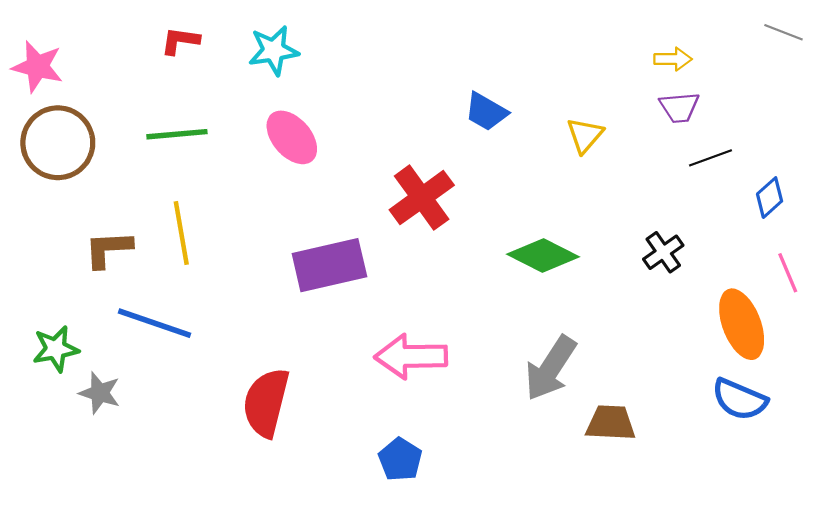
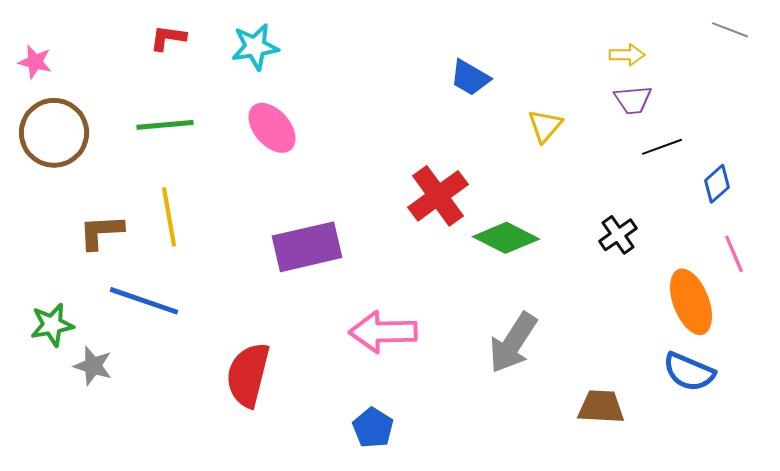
pink star: (37, 67) -> (35, 62), size x0.7
blue trapezoid: (486, 112) -> (470, 78), moved
red cross: (422, 198) -> (438, 196), moved
brown trapezoid: (611, 423) -> (601, 407), moved

